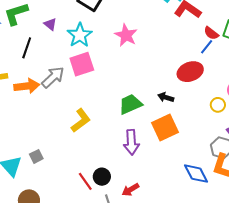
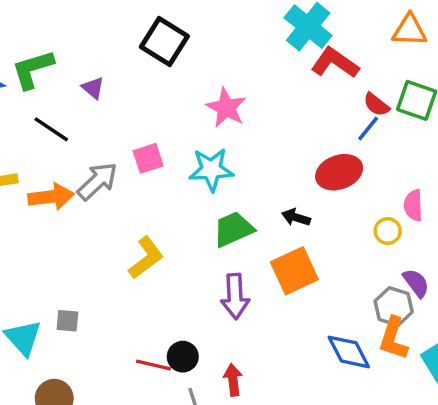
cyan star: (80, 35) -> (211, 169), moved, turned 30
black line: (27, 48) -> (51, 129), turned -75
pink square: (82, 64) -> (148, 158), size x0.7
gray square: (36, 156) -> (67, 321), turned 32
red line: (85, 181) -> (154, 365), turned -42
red arrow: (130, 190) -> (233, 380), turned 114

